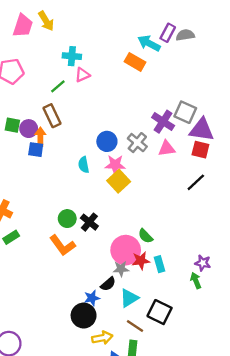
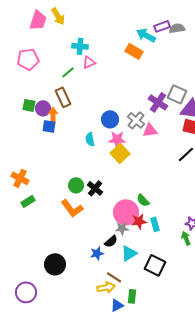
purple rectangle: (168, 33) -> (162, 26), turned 42
pink triangle: (167, 148) -> (150, 130), moved
black circle: (84, 316) -> (55, 264), moved
brown line: (135, 326) -> (114, 277), moved

